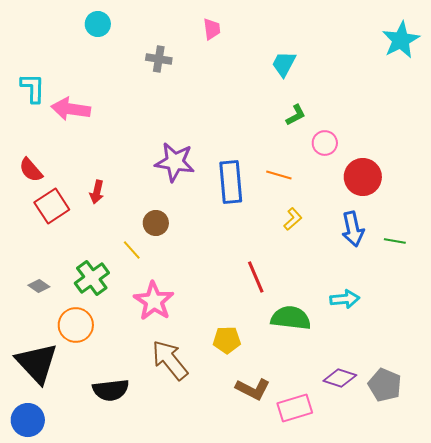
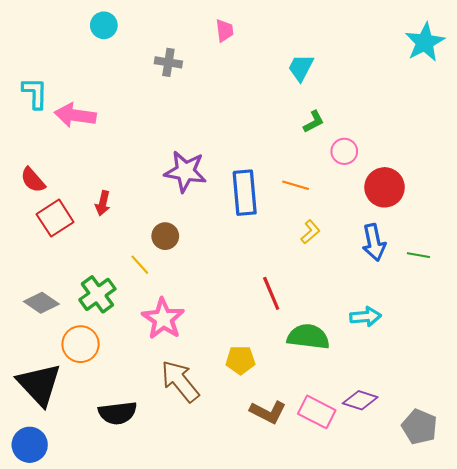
gray diamond: (39, 286) -> (41, 303), size x1.5
gray pentagon: (385, 385) -> (419, 427), moved
pink rectangle: (295, 408) -> (317, 412), moved, turned 44

